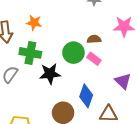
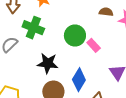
brown semicircle: (94, 39) -> (106, 12), moved
black star: (50, 74) -> (48, 63), moved

